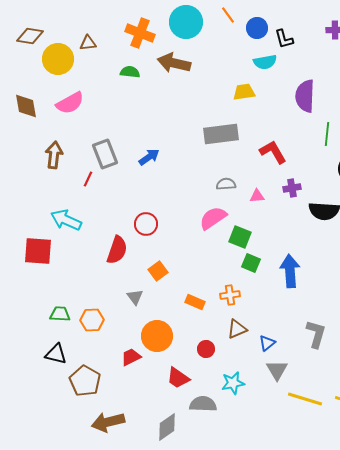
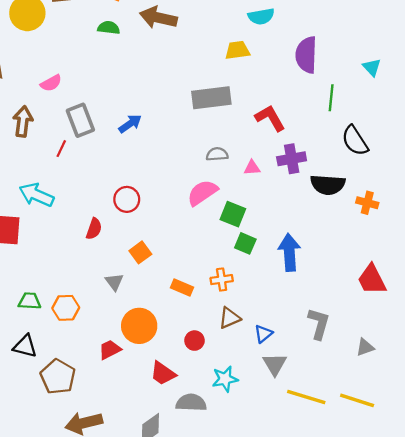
pink semicircle: (70, 103) -> (51, 83), moved, size x0.7
purple cross: (292, 188) -> (292, 159), size x1.4
red semicircle: (117, 250) -> (94, 229), size x0.7

